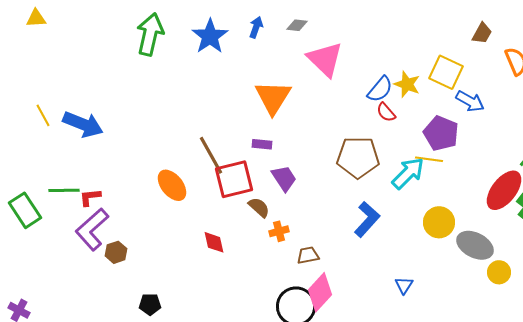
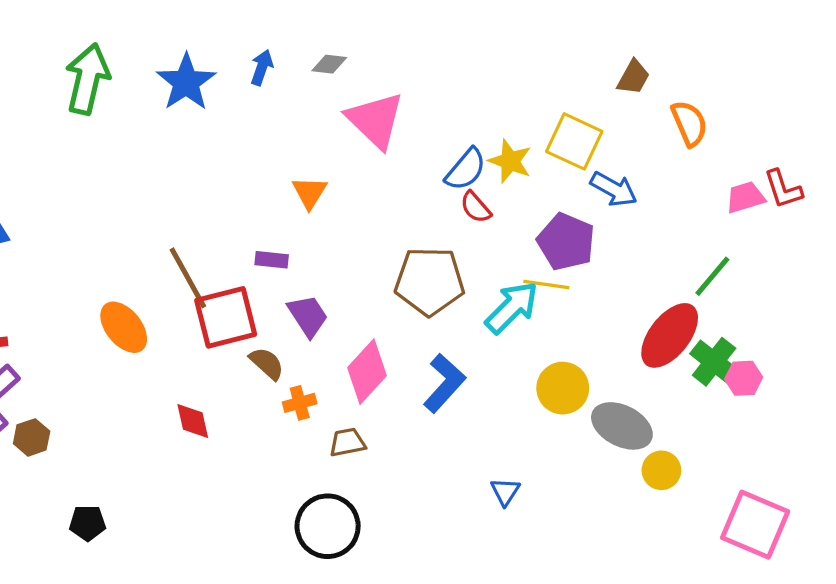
orange triangle: (273, 97) -> (310, 192), moved, size x0.6
pink diamond: (320, 292) -> (367, 372), moved

